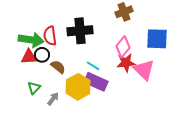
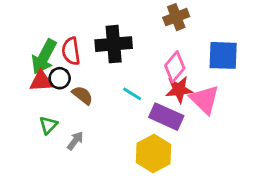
green arrow: (31, 40) -> (44, 57), turned 110
purple rectangle: (96, 82) -> (166, 117), moved
yellow hexagon: (78, 87) -> (153, 154), moved

